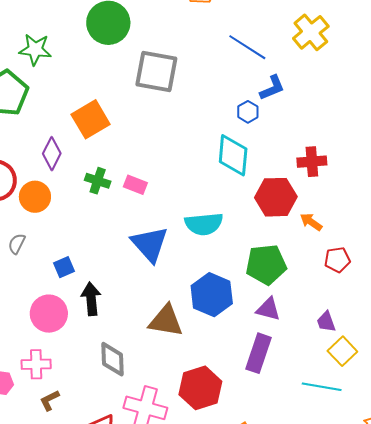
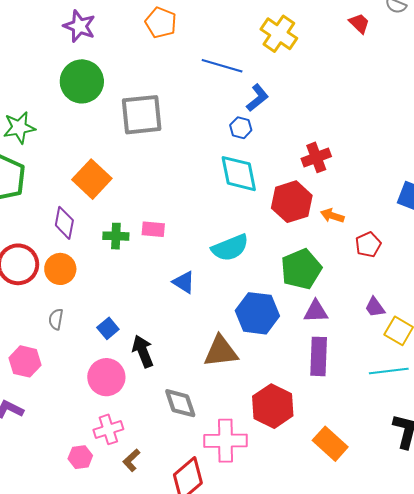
blue triangle: (150, 244) -> (184, 282), size x0.6

